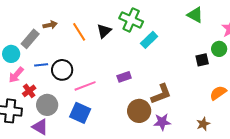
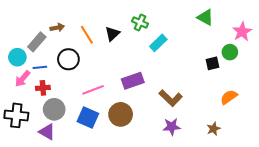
green cross: (131, 20) -> (140, 22), size x0.7
blue line: (41, 65) -> (40, 67), moved
black circle: (62, 70) -> (68, 59), moved
purple rectangle: (124, 77) -> (133, 81), size x1.5
red cross: (29, 91) -> (43, 88), moved, turned 32
brown L-shape: (161, 94) -> (171, 98), turned 65
brown circle: (139, 111) -> (121, 114), moved

